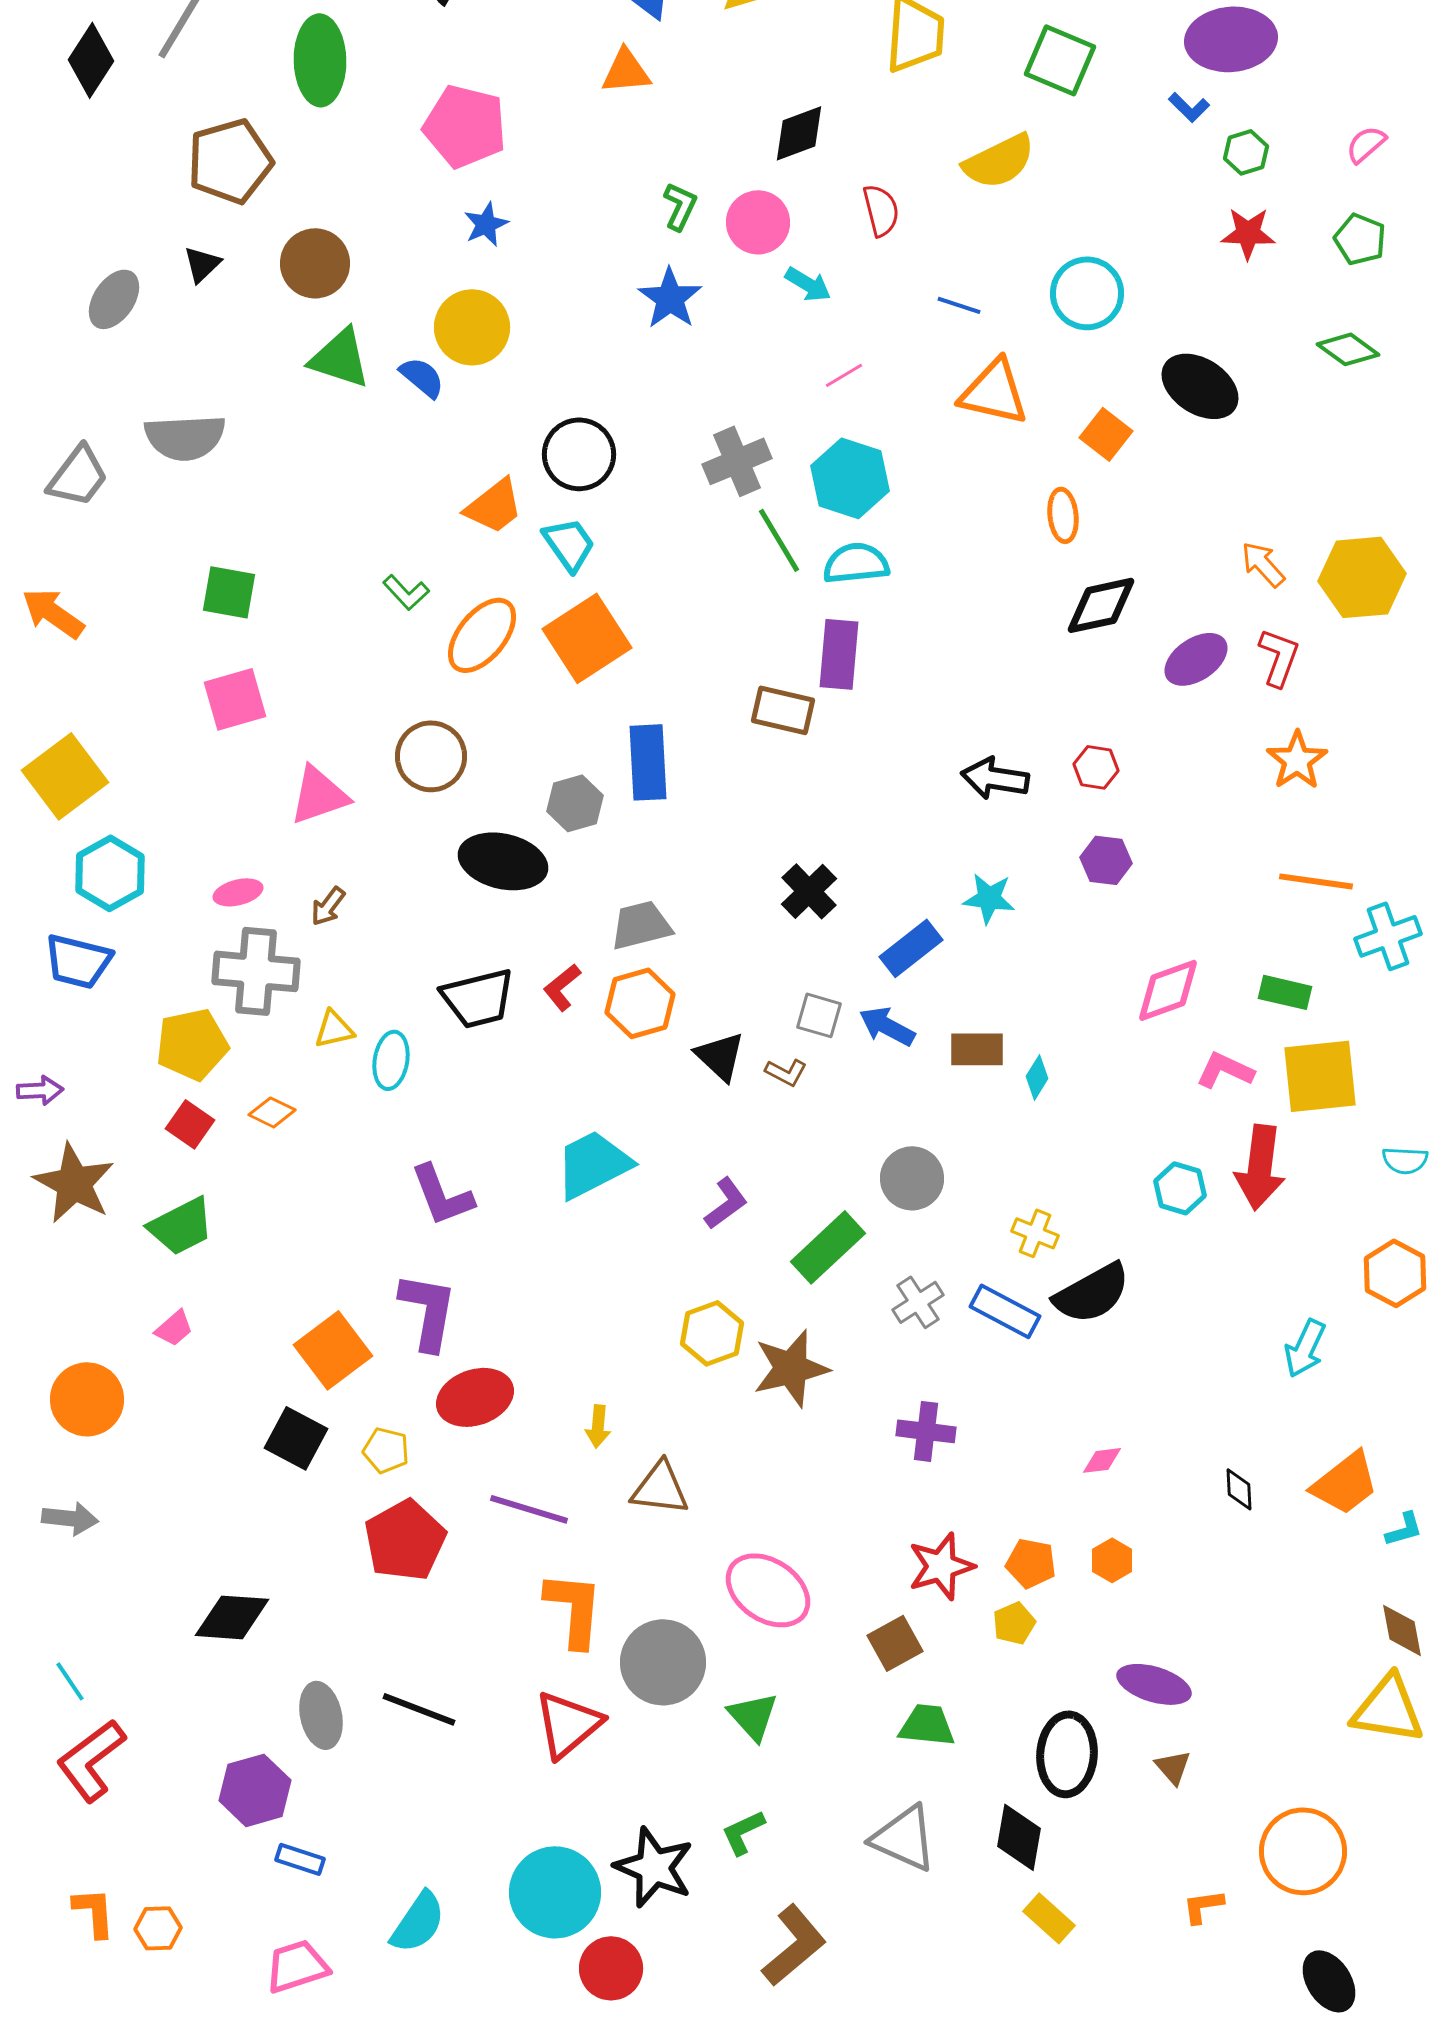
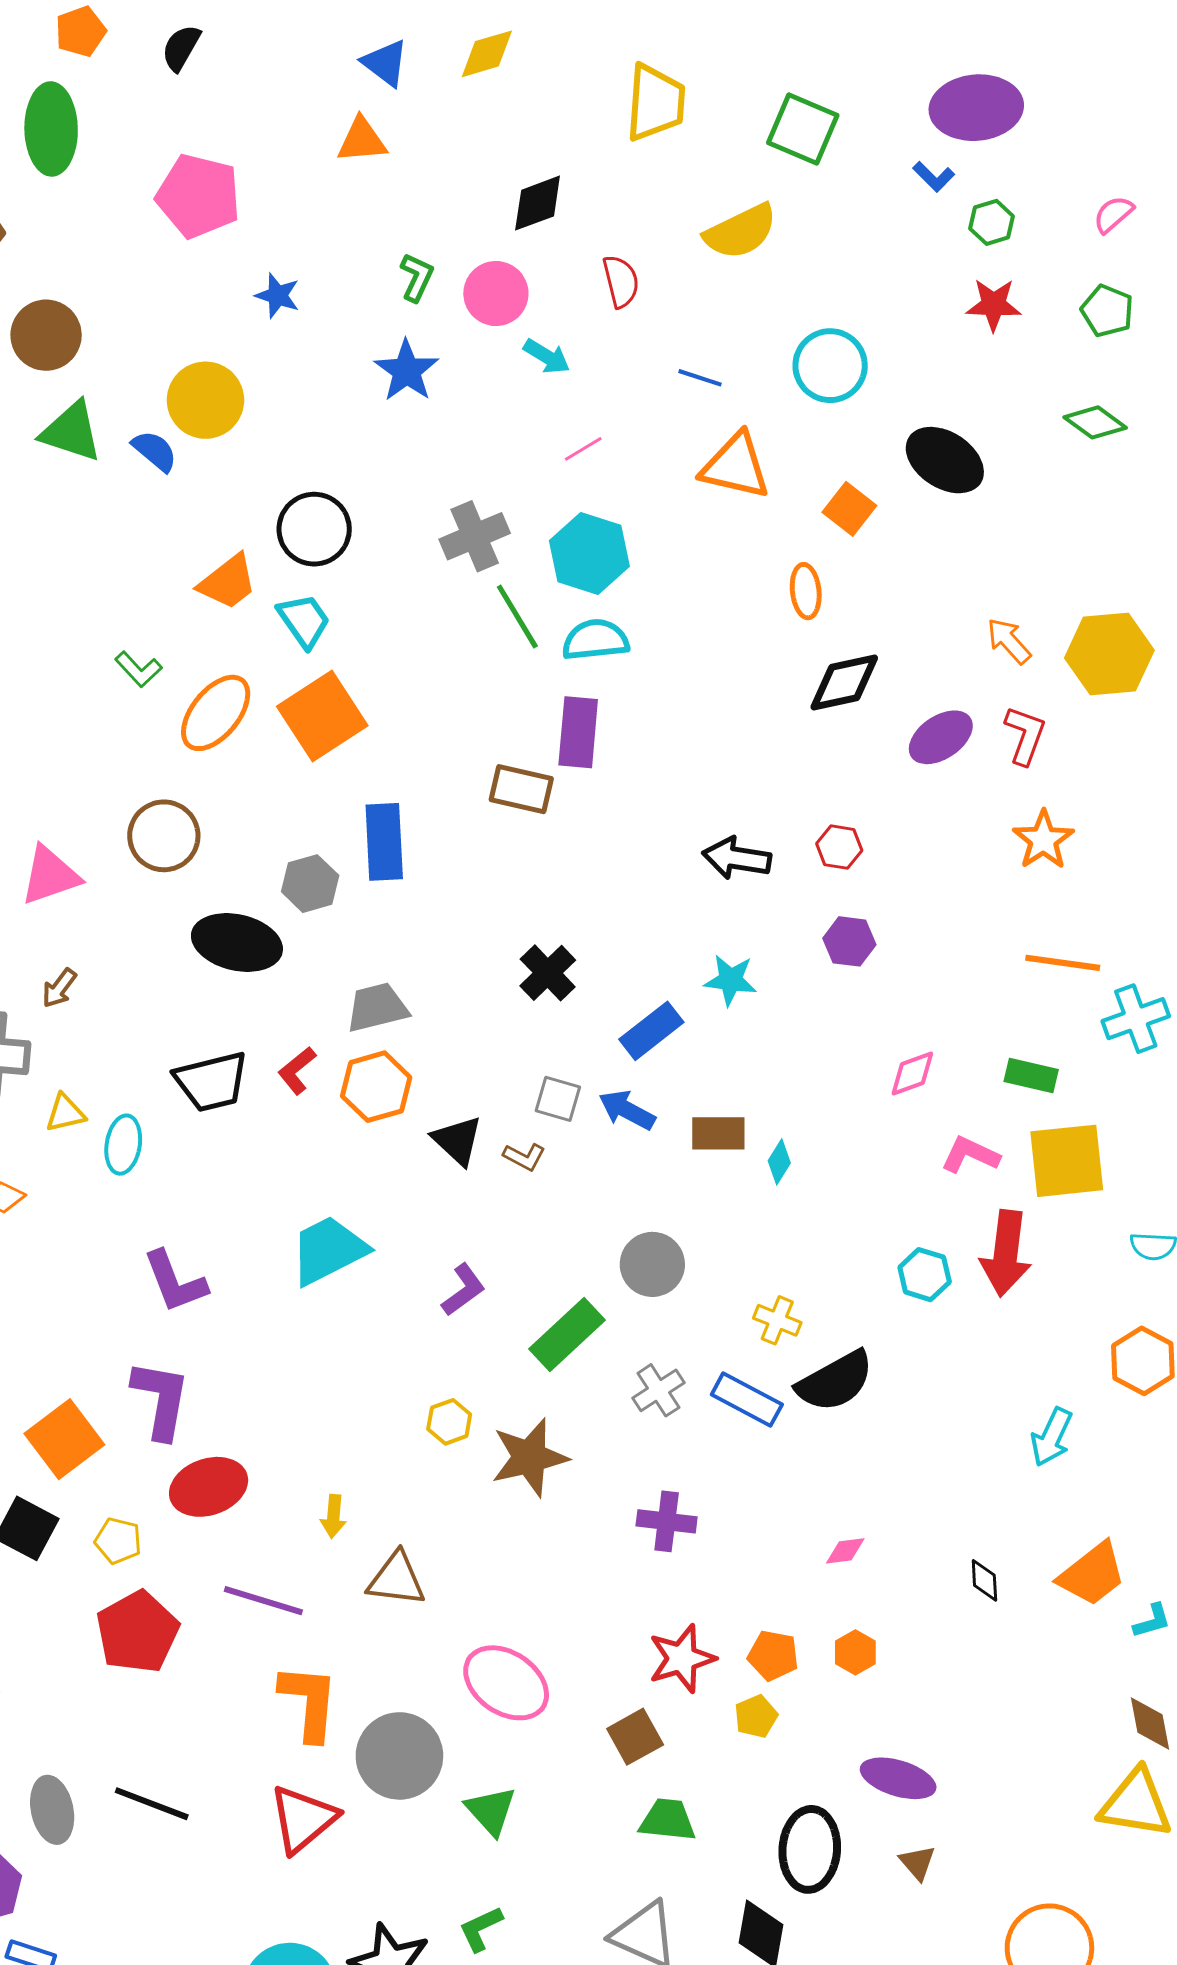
blue star: (486, 224) -> (278, 296), moved, turned -30
pink diamond: (1168, 990) -> (912, 1073), size x0.7
yellow hexagon: (712, 1333) -> (449, 1422), size x0.7

